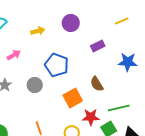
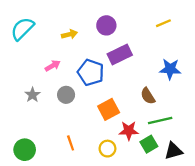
purple rectangle: (98, 46) -> (120, 55), moved, size x1.5
pink arrow: (14, 55) -> (53, 66), moved
brown semicircle: (97, 84) -> (148, 96), moved

